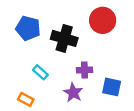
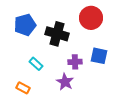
blue pentagon: (28, 28) -> (25, 25), turned -30
blue square: (112, 87) -> (99, 56), moved

